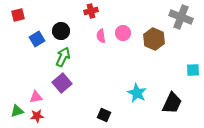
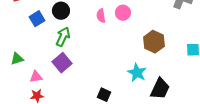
brown hexagon: (154, 39) -> (154, 42), moved
black trapezoid: (172, 103) -> (160, 89), moved
green triangle: (17, 111) -> (17, 59), moved

